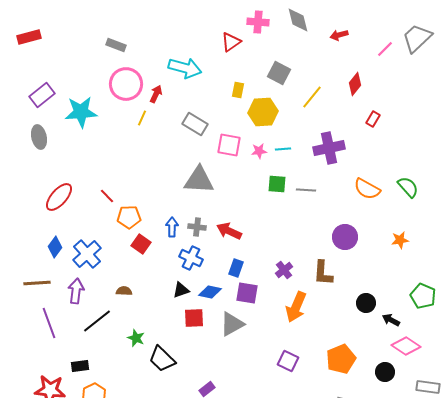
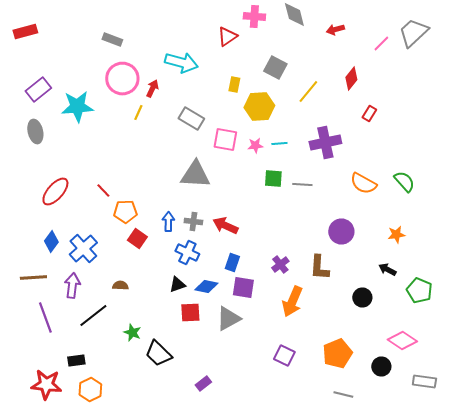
black arrow: (391, 320) -> (387, 270), moved

